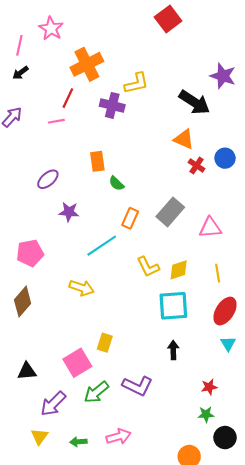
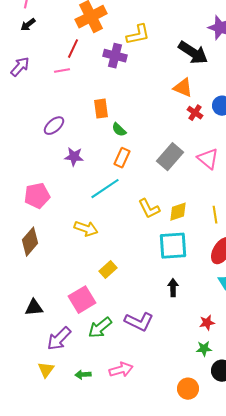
orange rectangle: (130, 218) -> (122, 158), moved
pink triangle: (210, 228) -> (208, 159), moved, turned 45
yellow rectangle: (105, 343) -> (108, 270), moved, turned 30

